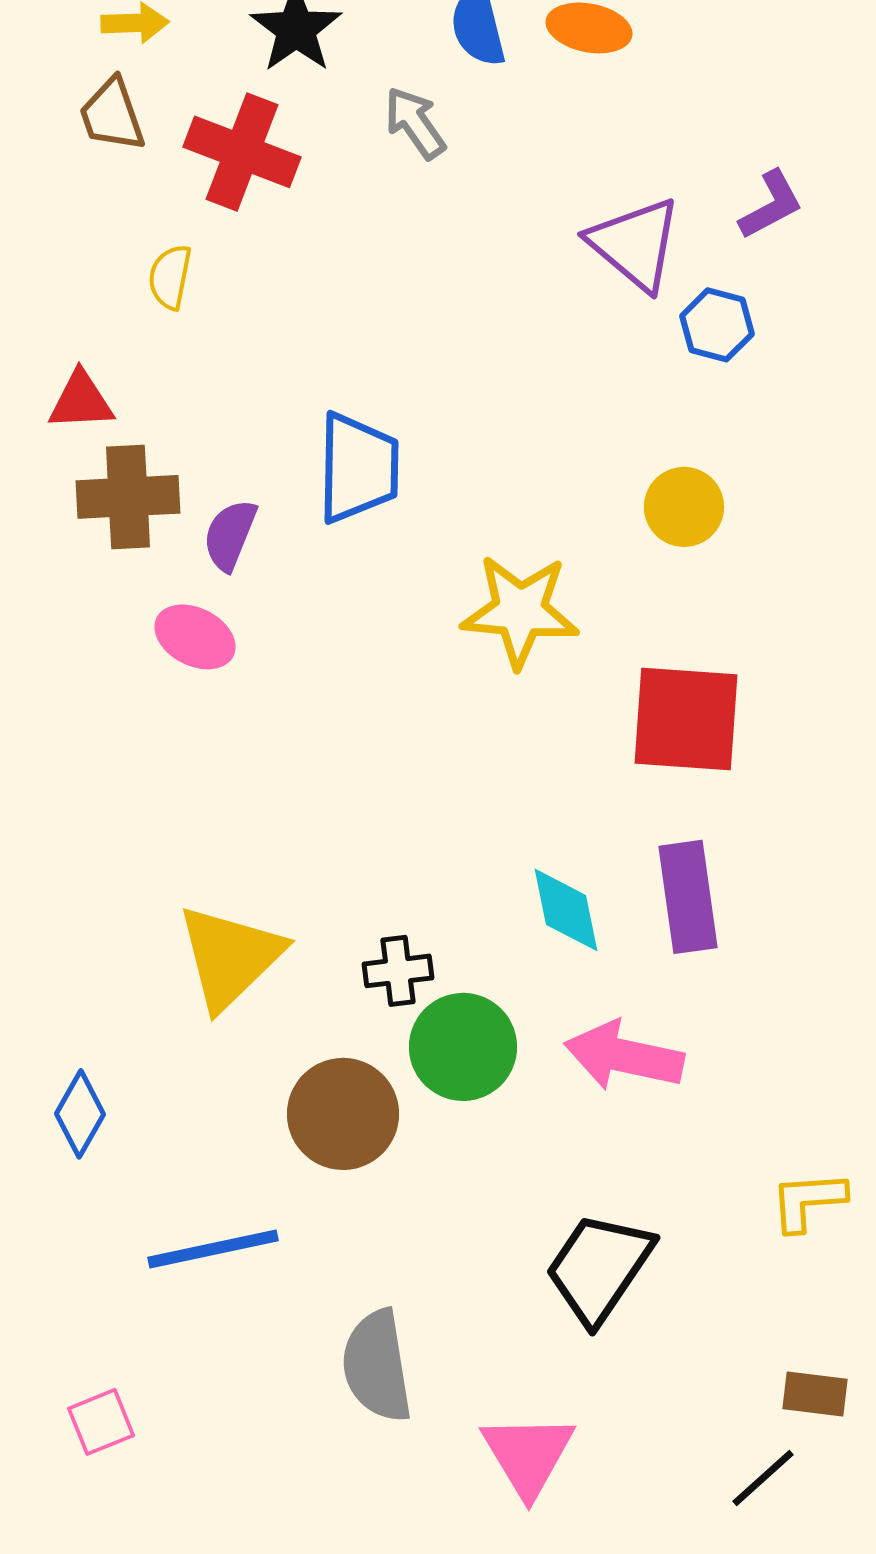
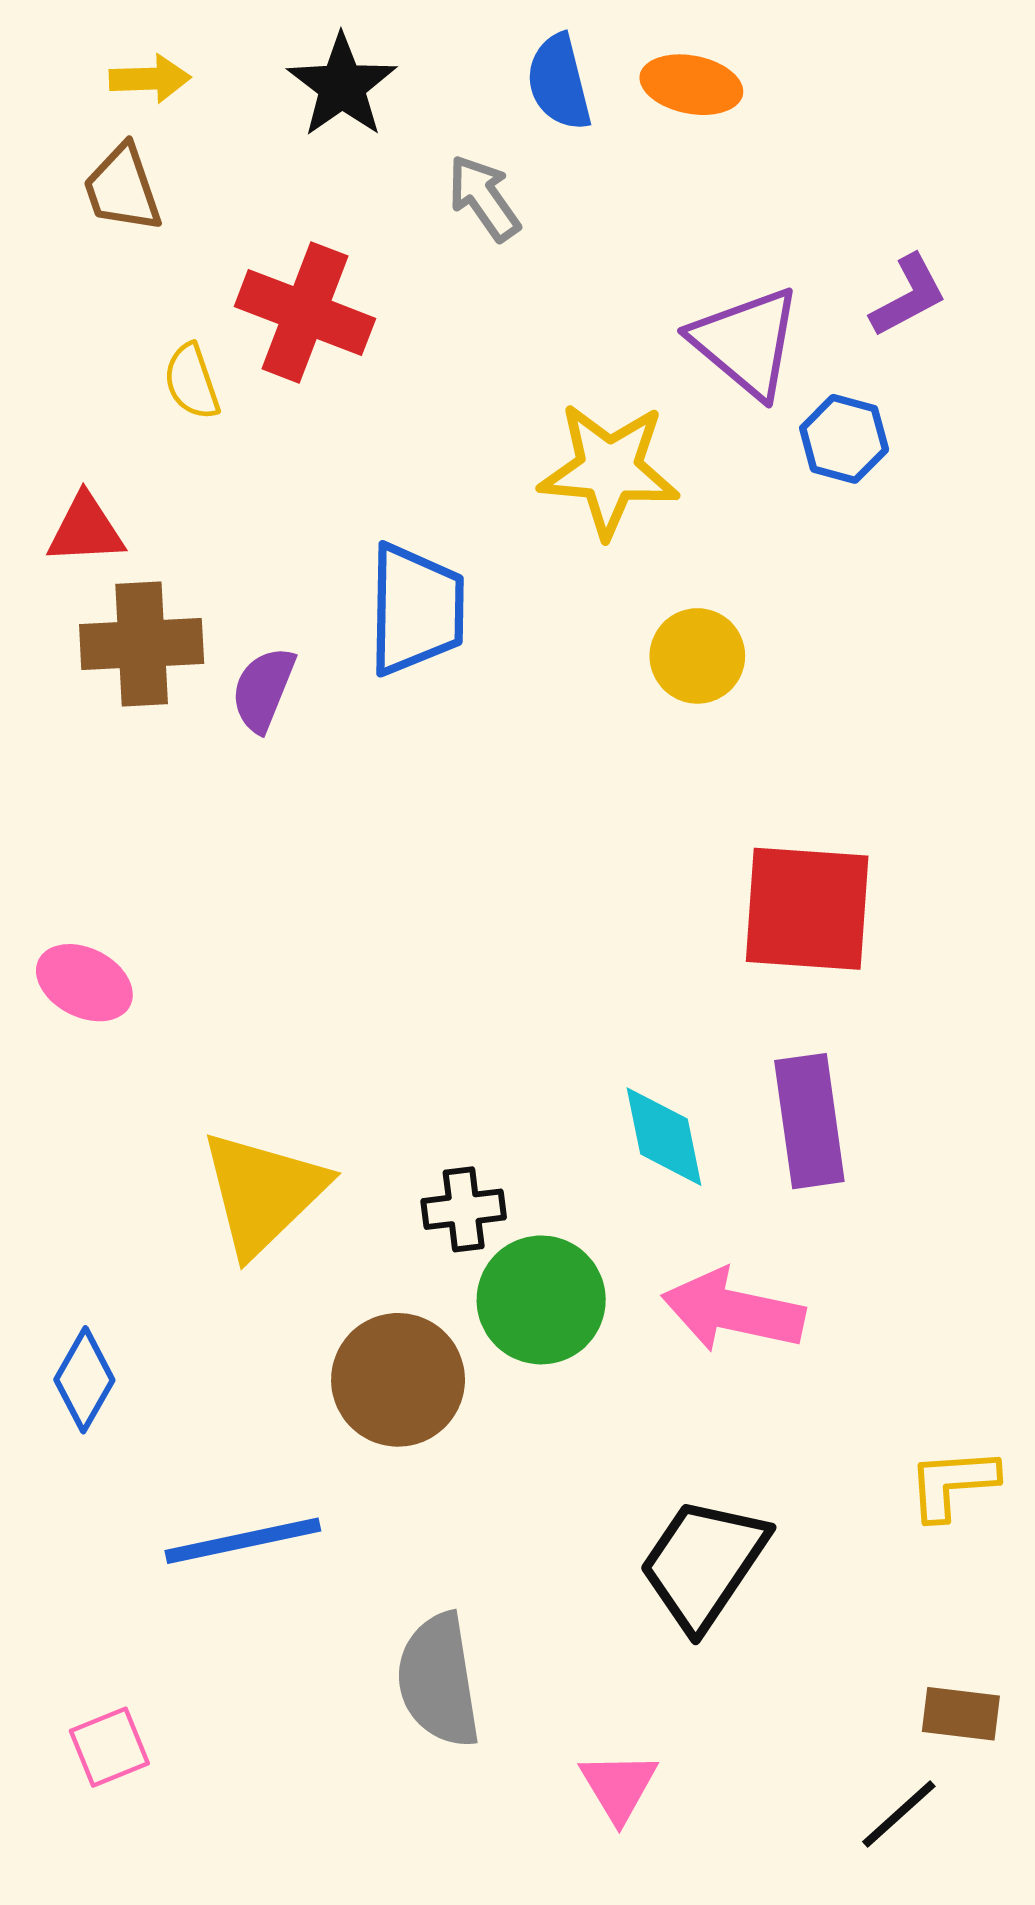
red cross: (242, 152) -> (305, 312), moved
yellow semicircle: (170, 277) -> (192, 382), turned -30
yellow circle: (684, 507) -> (697, 656), moved
yellow star: (520, 611) -> (609, 470), moved
pink ellipse: (195, 637) -> (84, 983), moved
pink triangle: (528, 1455) -> (619, 1787), size x0.7

